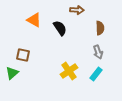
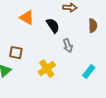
gray arrow: (98, 52) -> (68, 46), moved
yellow cross: (69, 71) -> (47, 69), moved

